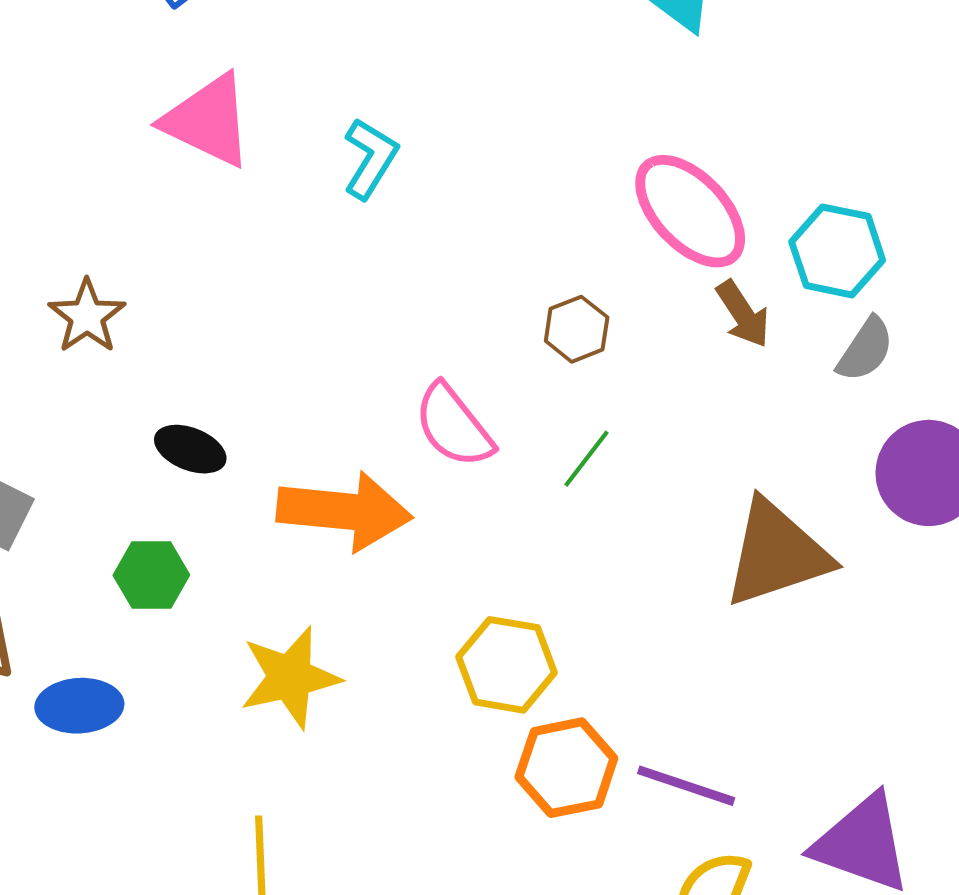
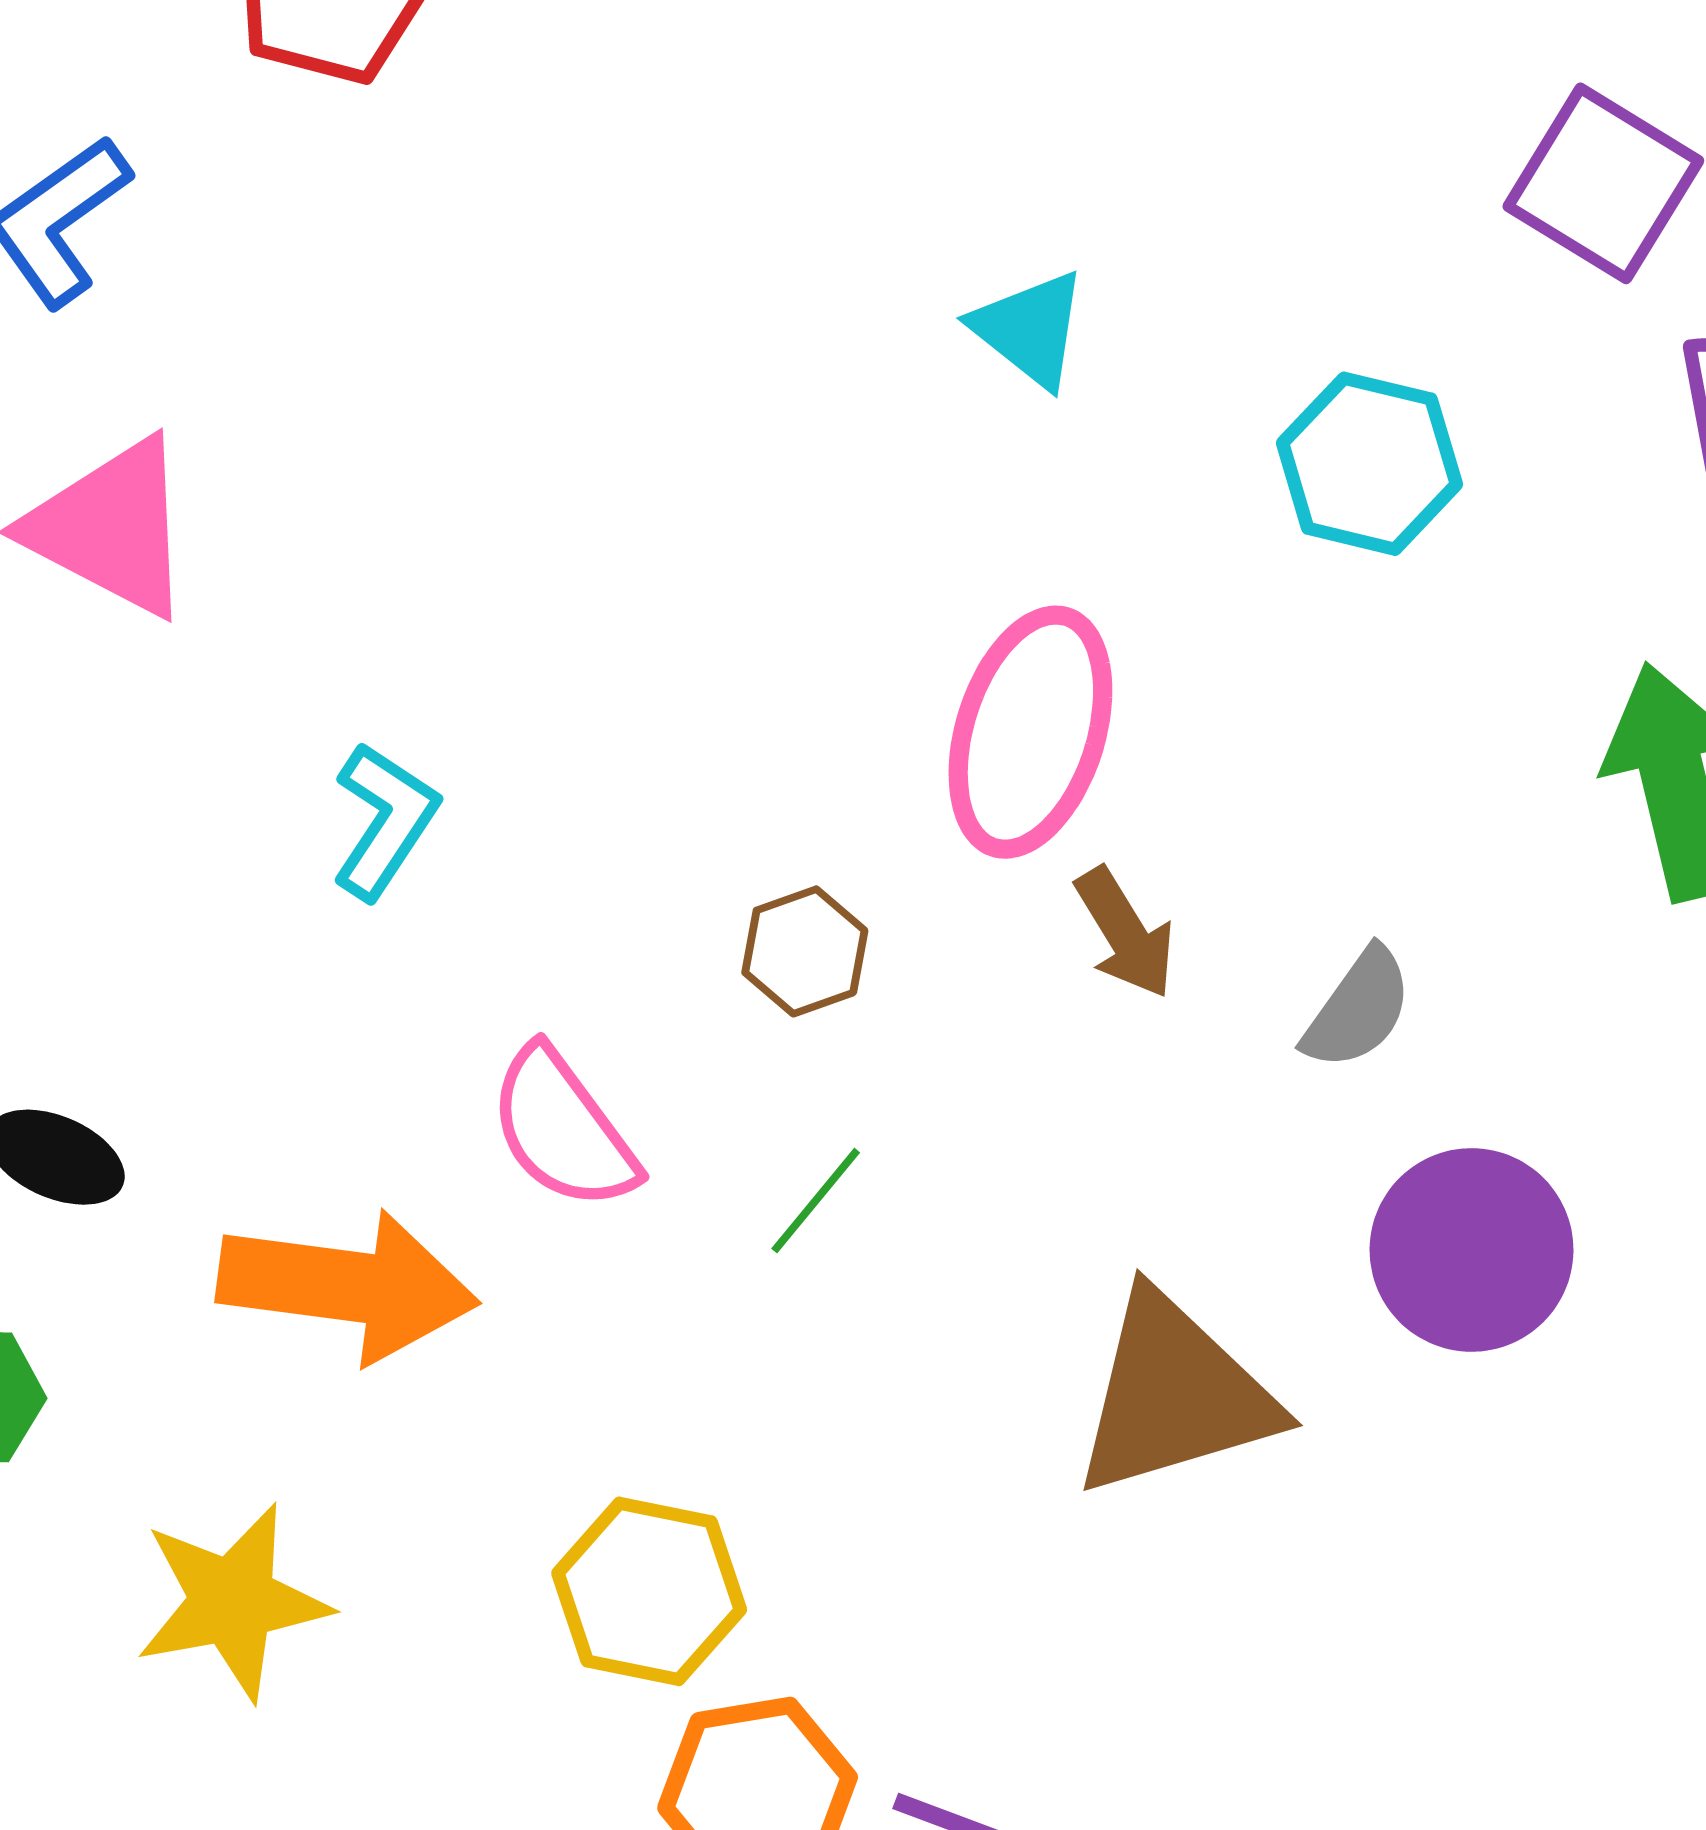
cyan L-shape: (370, 158) -> (385, 821), moved
pink ellipse: (690, 211) -> (1030, 732), turned 59
cyan hexagon: (837, 251) -> (1369, 464), moved

